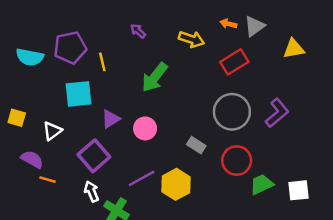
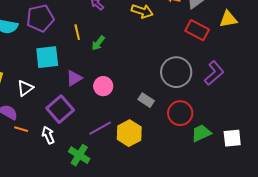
yellow line: (102, 62) -> (77, 32), moved
red rectangle: (234, 62) -> (197, 30), moved, turned 60
green arrow: (155, 77) -> (98, 43), moved, size x0.6
white arrow: (92, 191) -> (48, 135), moved

